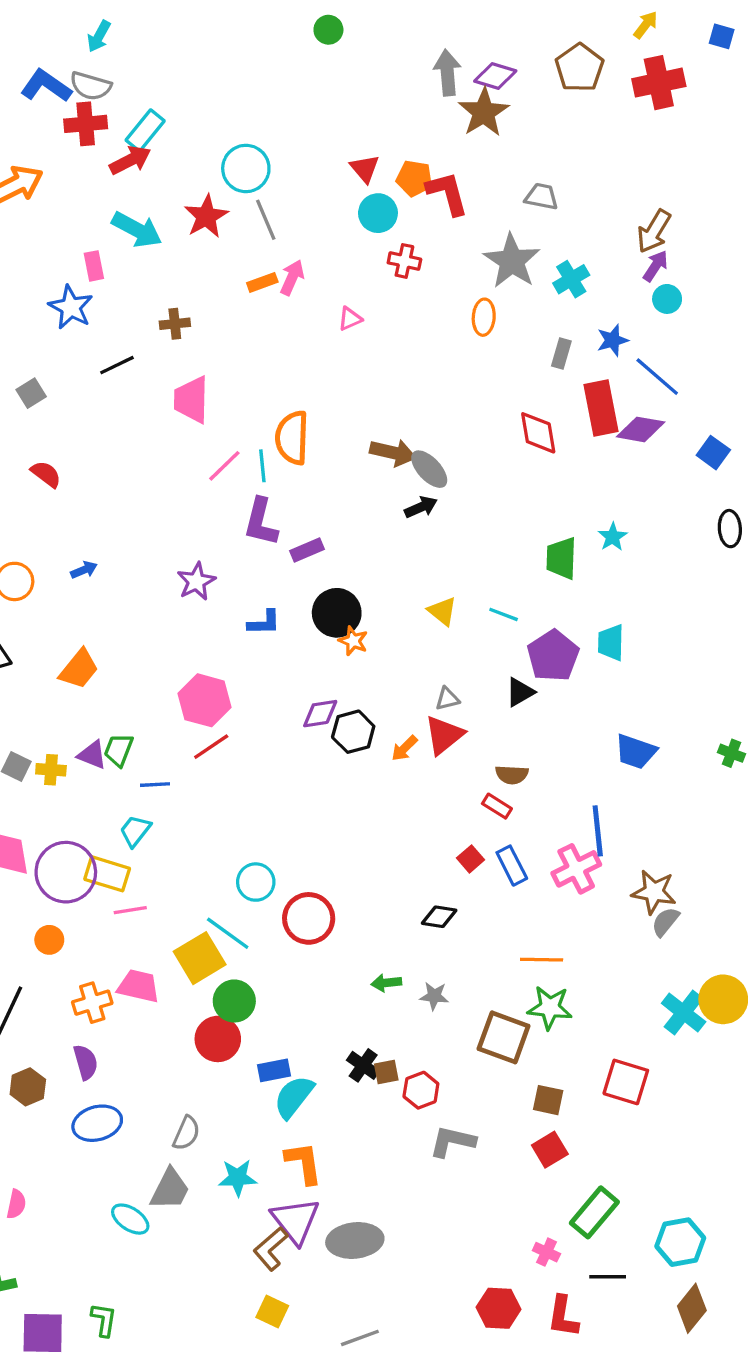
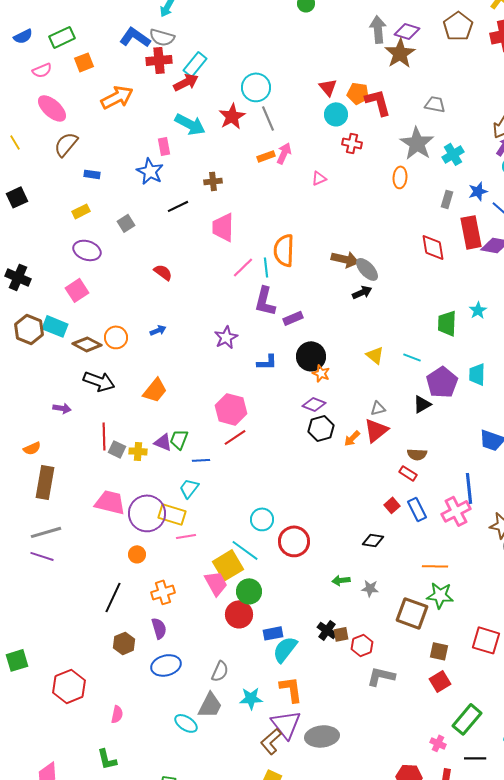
red semicircle: (46, 474) -> (163, 272), moved
purple diamond: (320, 714) -> (314, 404), moved, turned 30
pink trapezoid: (138, 986) -> (216, 583), moved, turned 48

